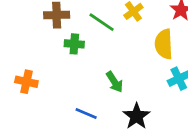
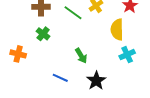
green cross: (74, 44) -> (43, 34), moved, turned 32

